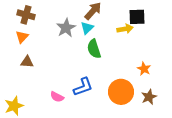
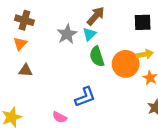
yellow arrow: (125, 29) -> (145, 54), moved
orange circle: (121, 92) -> (126, 64), moved
pink semicircle: (57, 97) -> (60, 117), moved

